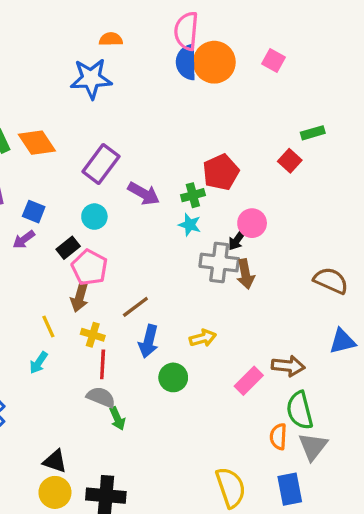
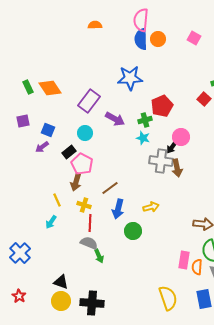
orange circle: (214, 62) -> (158, 39), size x0.6
blue star: (91, 79) -> (130, 78), moved
pink rectangle: (249, 381) -> (184, 260), moved, turned -36

